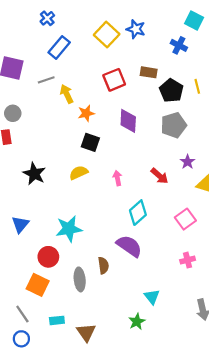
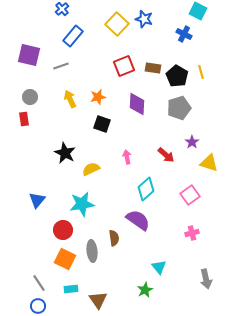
brown rectangle: (149, 72) -> (153, 68), moved
yellow arrow: (67, 94) -> (70, 99), moved
yellow semicircle: (79, 173) -> (91, 169), moved
black star: (34, 174) -> (65, 153), moved
orange square: (38, 285) -> (65, 259), moved

